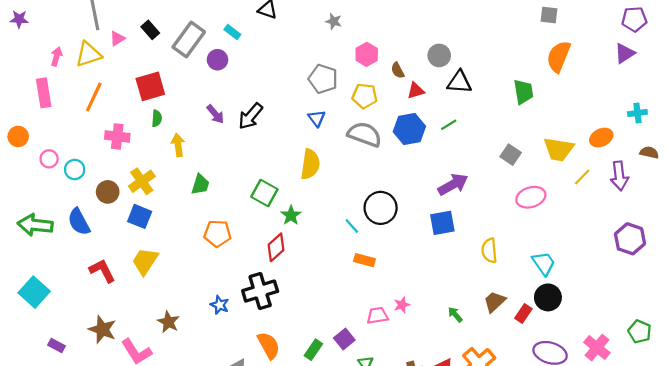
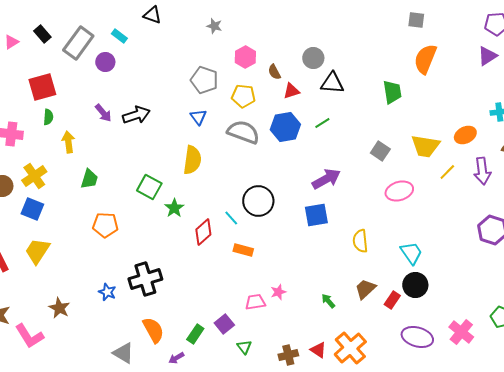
black arrow: (251, 116) -> (136, 115), turned -148
red diamond: (276, 247) -> (203, 232), moved

